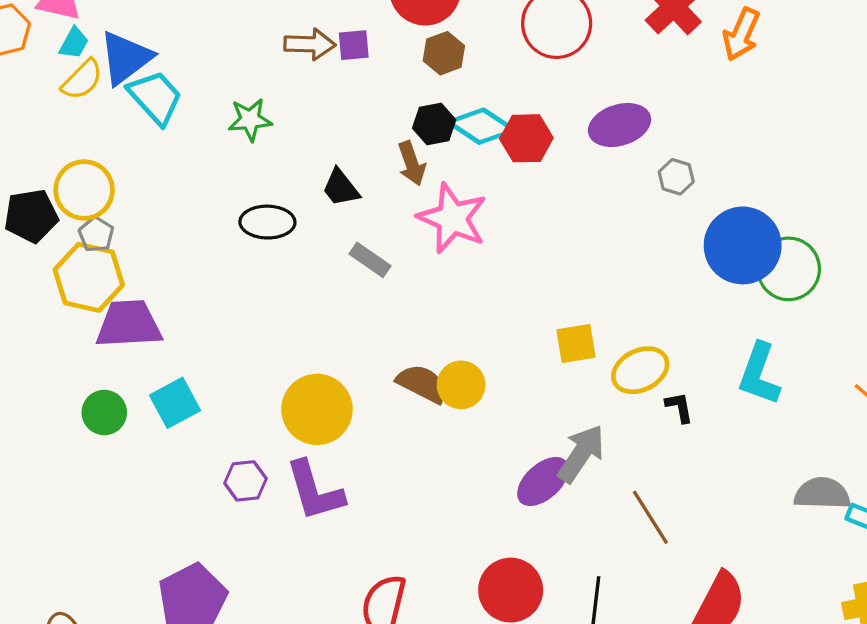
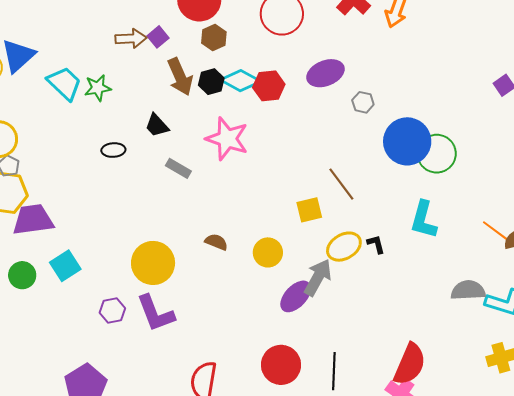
purple square: (354, 45) -> (158, 37), turned -30
cyan trapezoid: (155, 97) -> (64, 83), moved
brown arrow: (412, 163) -> (180, 77), moved, size x1.4
black ellipse: (267, 222) -> (113, 150), size x0.7
yellow ellipse: (640, 370) -> (344, 247), moved
brown semicircle: (422, 384) -> (216, 242), size x0.7
yellow circle: (461, 385) -> (268, 252), moved
brown line: (650, 517) -> (341, 184), moved

